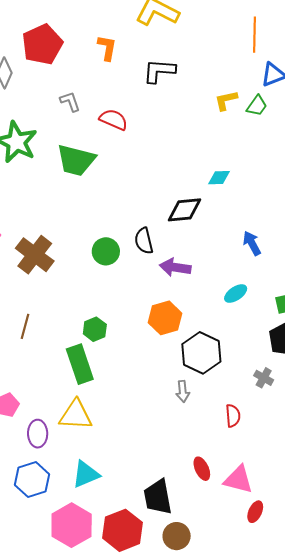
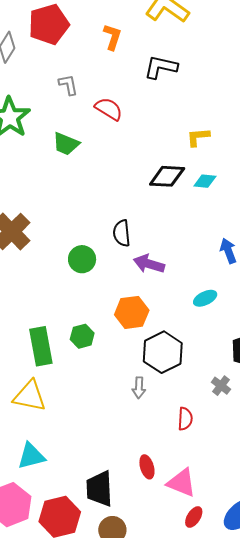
yellow L-shape: (226, 100) -> (198, 137), moved
green trapezoid: (76, 160) -> (66, 144), size x0.7
black diamond: (185, 210) -> (167, 176), moved
green circle: (106, 251) -> (82, 259), moved
green hexagon: (95, 329) -> (82, 336), moved

